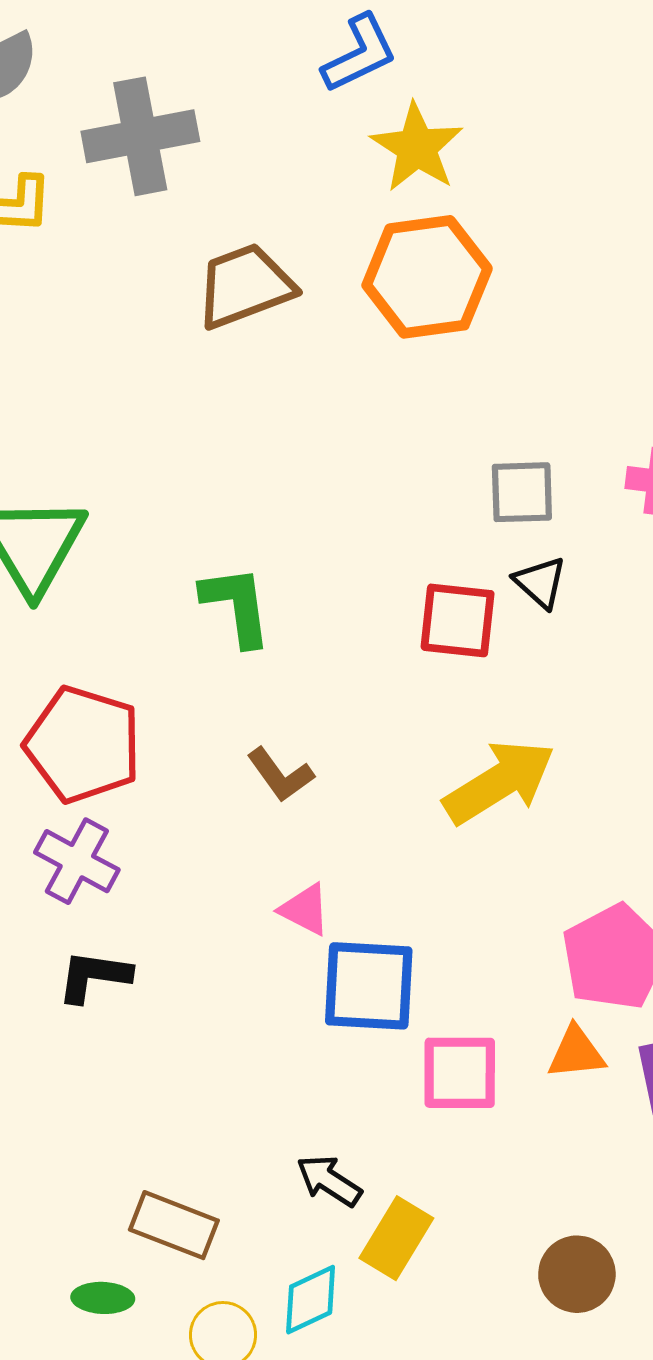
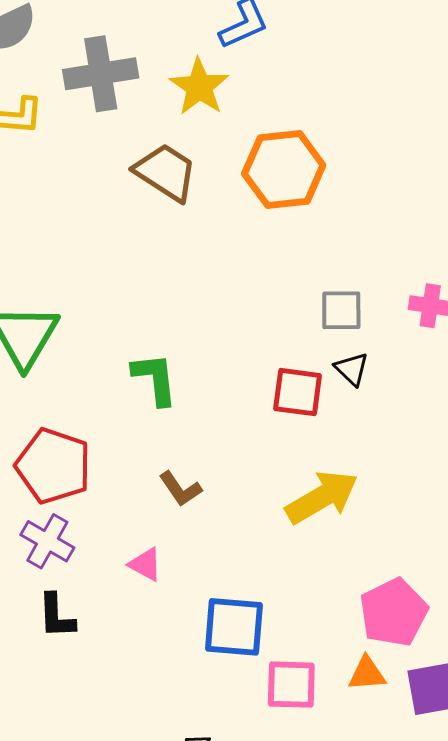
yellow star: (417, 147) -> (199, 87), moved
brown trapezoid: (245, 286) -> (166, 172), turned 52
pink triangle: (305, 910) -> (145, 564), moved
black L-shape: (94, 976) -> (56, 616), turned -102

